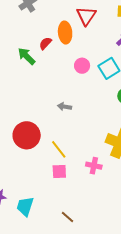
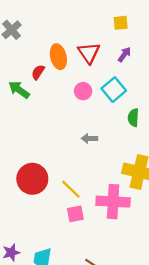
red triangle: (86, 16) -> (89, 53), moved
gray arrow: (64, 107) -> (89, 139), moved
pink cross: (94, 166) -> (113, 202), size x1.8

